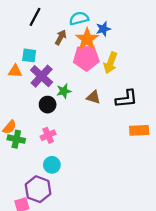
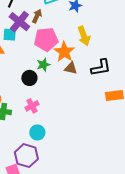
orange star: (87, 39) -> (64, 52), moved
pink pentagon: (86, 58) -> (46, 39), moved
yellow arrow: (110, 63) -> (84, 36), turned -36
purple cross: (42, 76) -> (19, 22), moved

